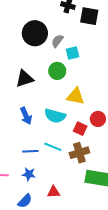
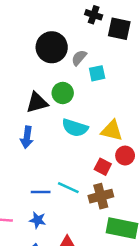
green circle: (57, 71) -> (63, 93), moved
yellow triangle: (75, 96) -> (112, 131), moved
blue arrow: (26, 116) -> (27, 137), moved, turned 30
cyan semicircle: (55, 116) -> (75, 128), moved

